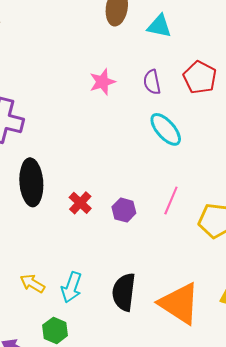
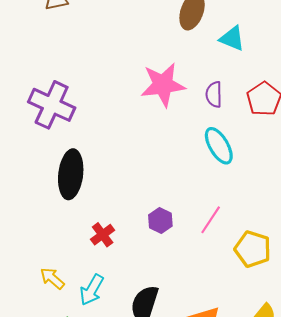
pink star: (102, 82) -> (163, 85), size x1.6
red cross: (80, 203) -> (103, 235), moved

